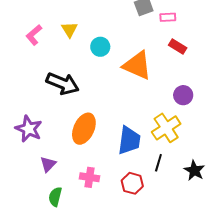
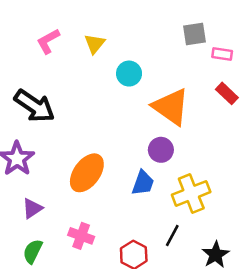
black arrow: (63, 83) -> (34, 106), moved
purple circle: (183, 95) -> (161, 150), moved
blue trapezoid: (129, 140) -> (143, 183), moved, size x0.7

